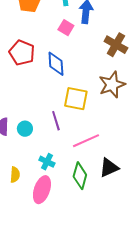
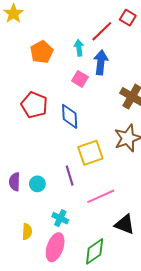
yellow square: (76, 99) -> (90, 153), turned -30
black triangle: (109, 168) -> (125, 224), turned 45
green diamond: (80, 176) -> (95, 251), moved, turned 40

